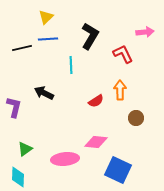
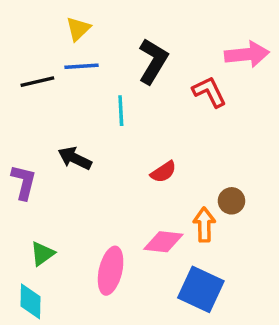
pink arrow: (145, 32) -> (247, 54), size x1.4
orange arrow: (120, 90) -> (204, 225), moved
pink ellipse: (65, 159) -> (111, 271), turned -72

